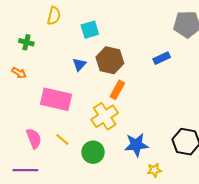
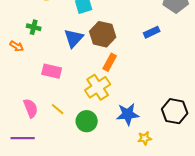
green cross: (26, 42) -> (34, 27), moved
blue triangle: (79, 64) -> (74, 38), size x1.5
pink rectangle: (56, 99) -> (52, 71), size x0.7

